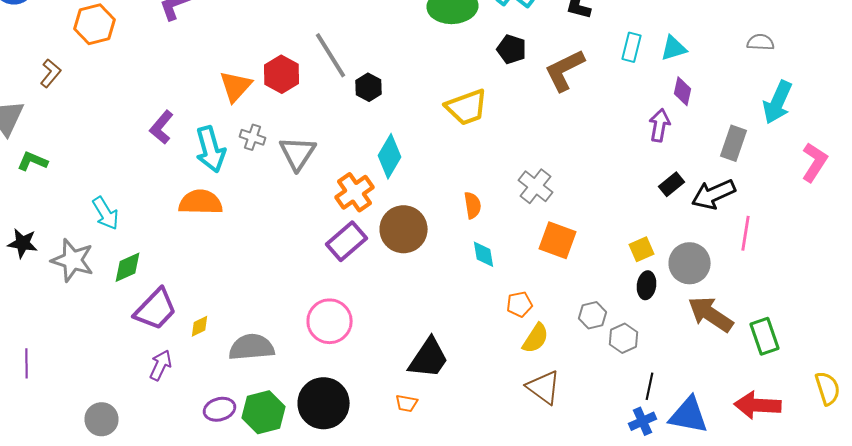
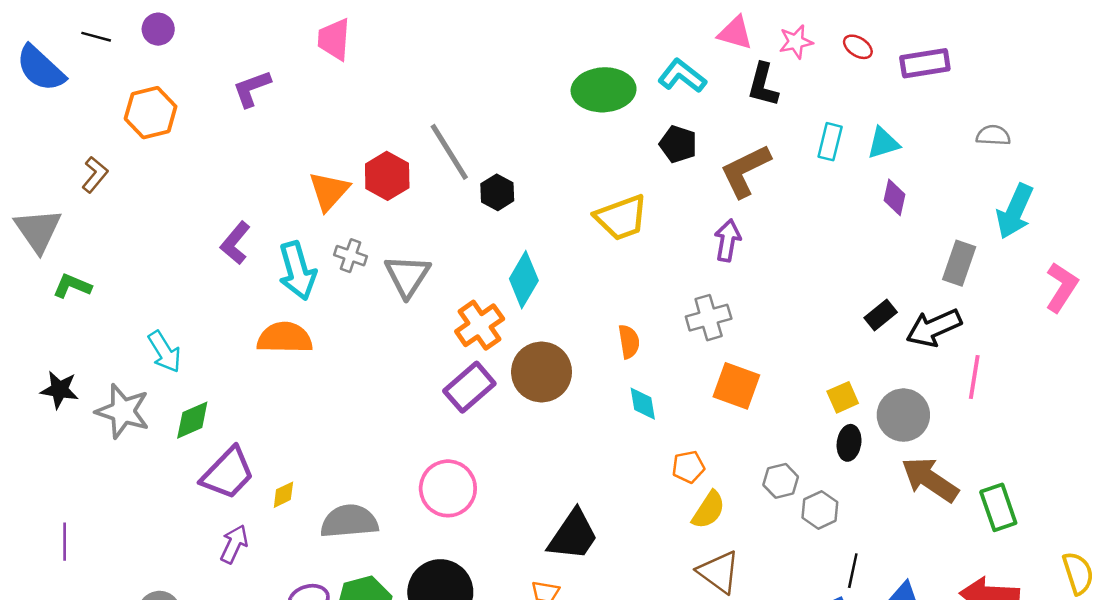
purple arrow: (660, 125) -> (728, 240), moved
gray cross: (536, 186) -> (709, 318), turned 36

